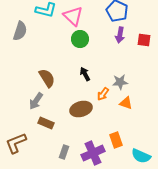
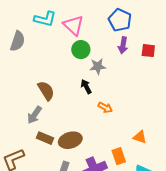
gray star: (120, 82) -> (98, 66), moved
orange arrow: (103, 94) -> (105, 108), turned -96
orange triangle: (126, 103) -> (140, 137), moved
brown ellipse: (81, 109) -> (70, 140), moved

